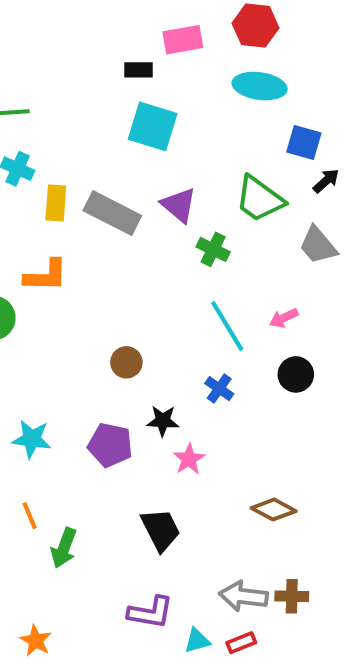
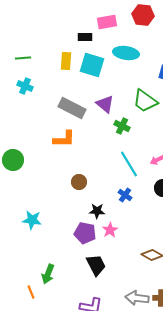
cyan ellipse: (260, 86) -> (126, 53), moved
yellow rectangle: (56, 203) -> (66, 61), moved
orange L-shape: (46, 276) -> (64, 139), moved
purple pentagon: (110, 445) -> (85, 233), moved
orange line: (30, 516) -> (31, 292), moved

